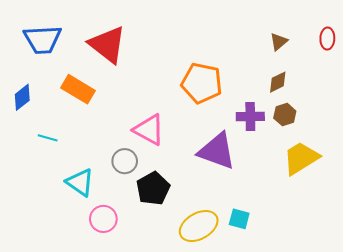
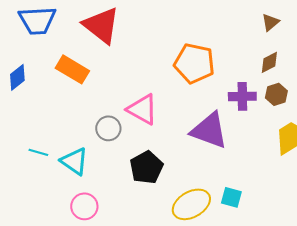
cyan line: (48, 138) -> (38, 152), moved
gray circle: (125, 161) -> (108, 128), moved
pink circle: (103, 219) -> (84, 206), moved

